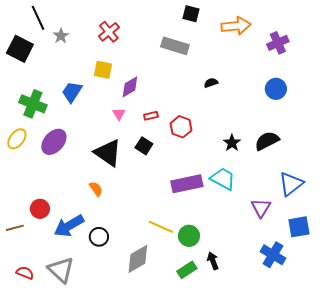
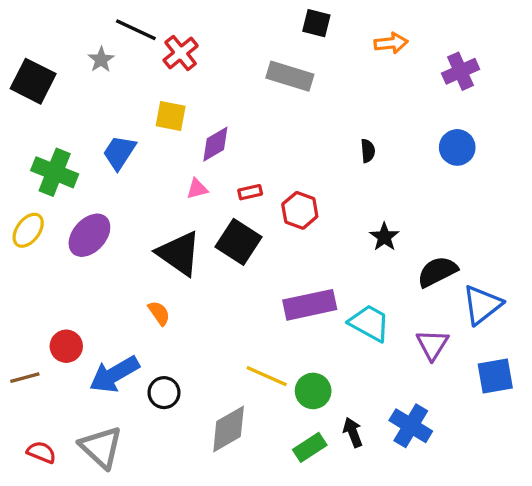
black line: (38, 18) -> (136, 30), moved, turned -40
orange arrow: (236, 26) -> (391, 43), size x0.7
black semicircle: (211, 83) -> (368, 151), moved, turned 104
pink triangle: (119, 114) -> (197, 189), turned 48
black semicircle: (267, 141) -> (437, 272), moved
black square: (144, 146) -> (239, 242), size x1.5
cyan trapezoid: (223, 179) -> (369, 323), moved
blue cross: (273, 255) -> (411, 426), moved

